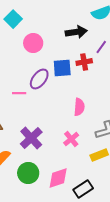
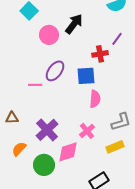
black arrow: (76, 32) -> (74, 24), moved, turned -45
blue square: (62, 68) -> (86, 76), moved
pink diamond: (58, 178) -> (68, 152), moved

